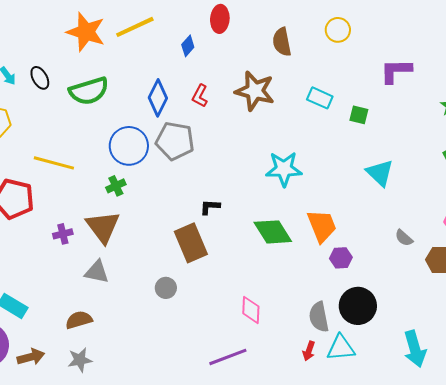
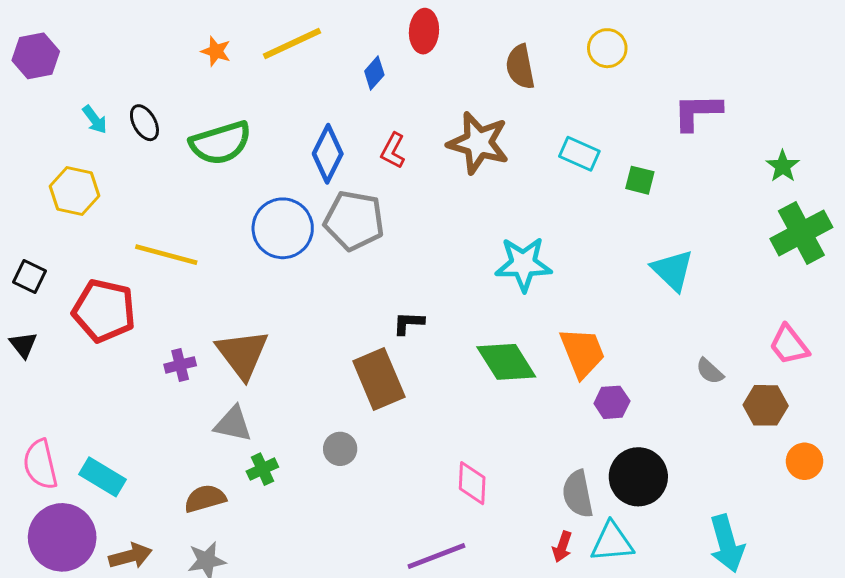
orange star: (86, 32) -> (216, 51), size x0.5
green cross: (116, 186) -> (262, 469), moved

